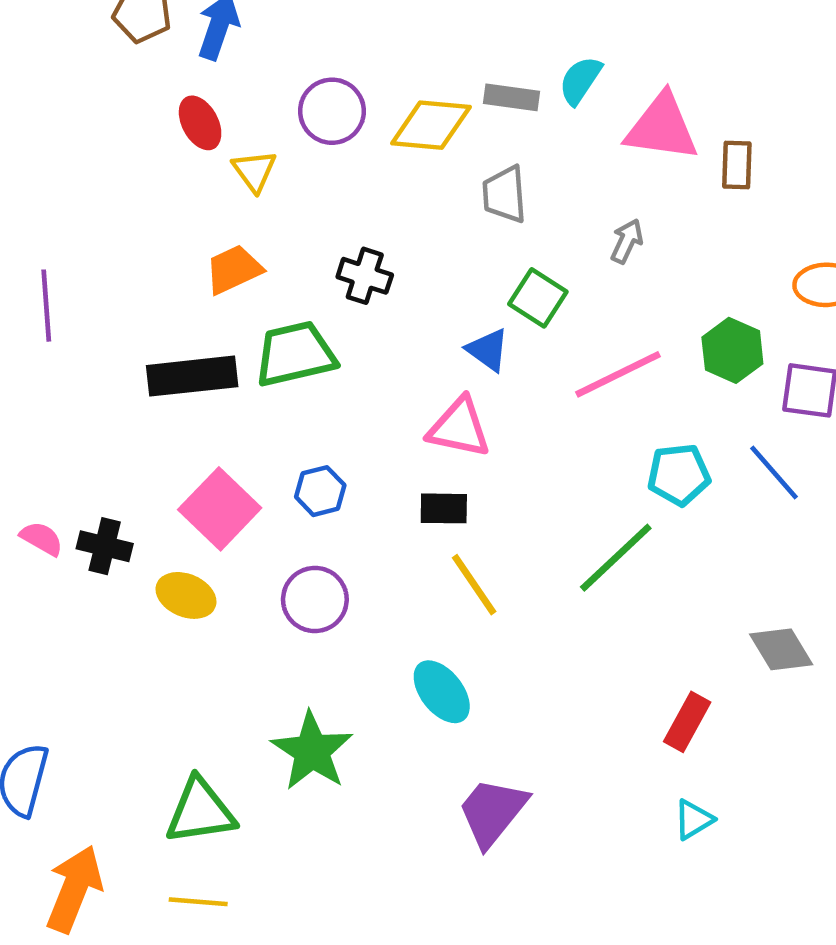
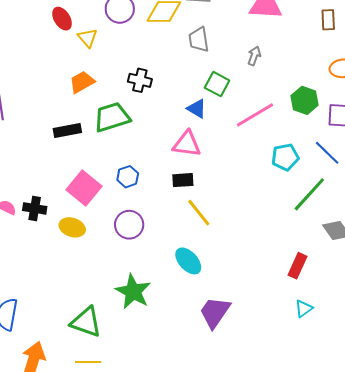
brown rectangle: (737, 165) -> (328, 20), moved
black rectangle: (192, 376) -> (67, 130), size x0.7
green line: (616, 558) -> (309, 194), moved
green triangle: (200, 811) -> (86, 322), turned 32

